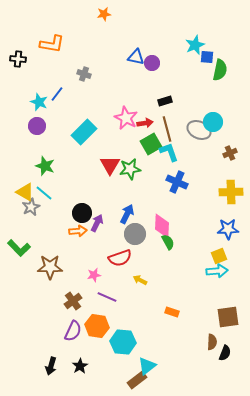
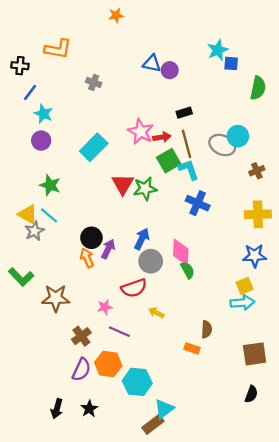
green semicircle: (220, 70) -> (258, 88), moved
blue line: (57, 94) -> (30, 92), moved
orange arrow: (78, 231) -> (87, 258), turned -108
brown semicircle: (212, 342) -> (207, 329), moved

